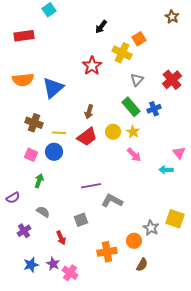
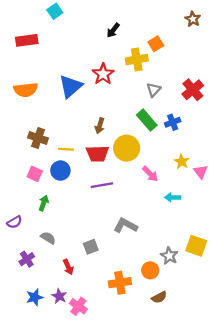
yellow cross: (122, 53) -> (137, 59), turned -36
blue triangle: (53, 88) -> (71, 86), moved
yellow circle: (113, 132) -> (127, 148), size x1.5
yellow star: (133, 132) -> (182, 162), moved
red trapezoid: (87, 137) -> (97, 154), turned 35
cyan arrow: (166, 170) -> (173, 197), moved
purple line: (91, 186) -> (102, 185), moved
brown semicircle: (142, 265) -> (159, 297), turned 32

